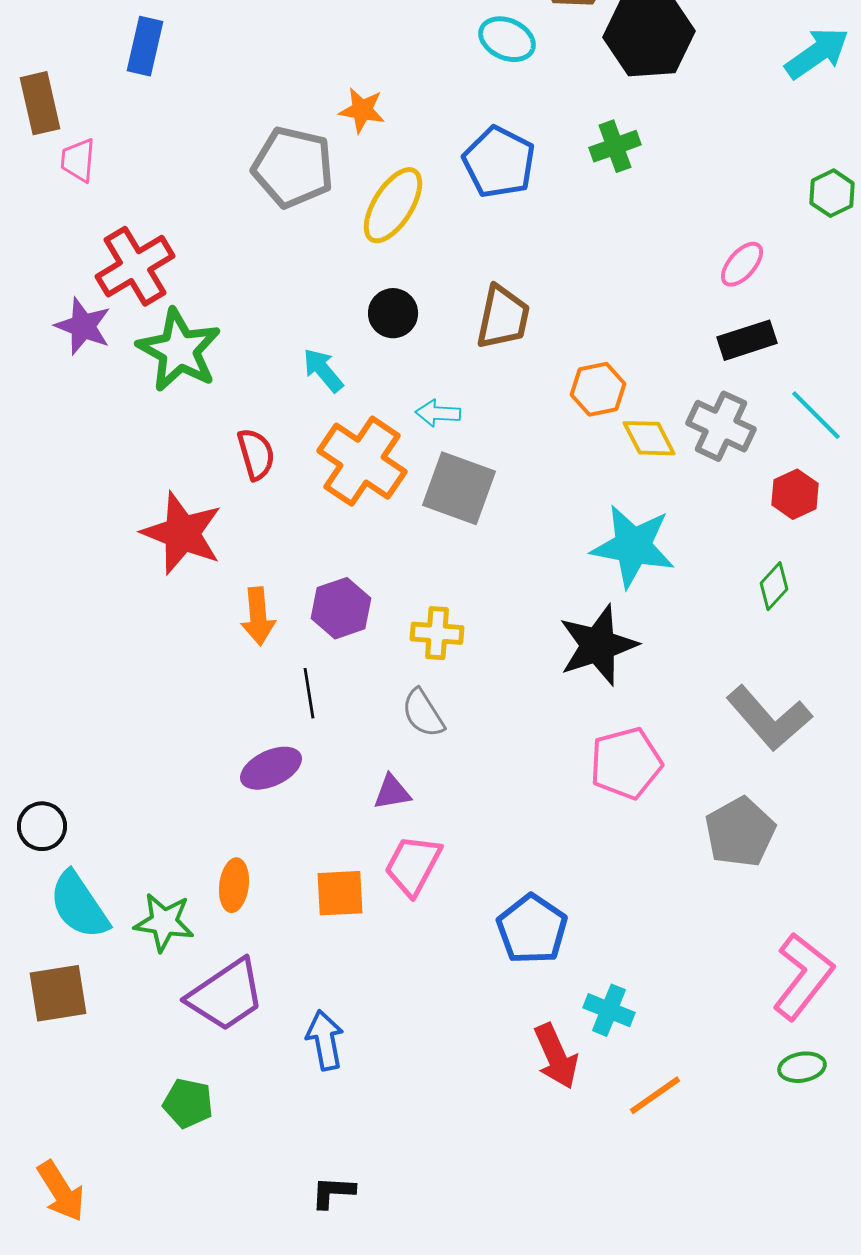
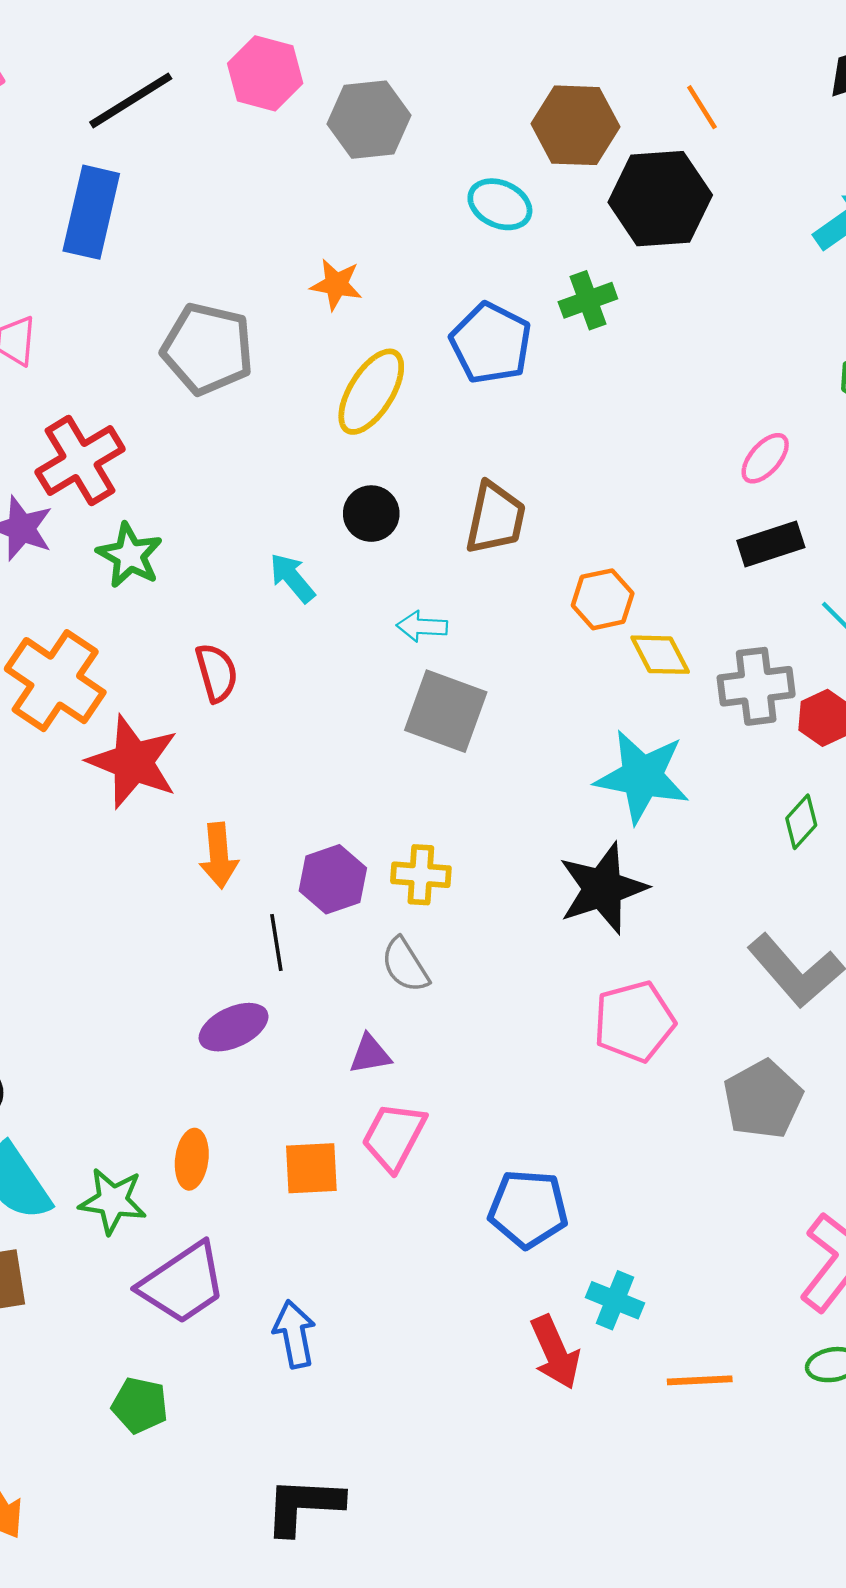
blue rectangle: (145, 46) -> (91, 212), size x1.4
green cross: (615, 146) -> (588, 300), moved
gray pentagon: (293, 167) -> (208, 349), moved
green star: (179, 350) -> (130, 555), size x0.7
gray cross: (721, 426) -> (756, 686), moved, turned -32
orange cross: (362, 461) -> (55, 681), moved
purple hexagon: (341, 608) -> (333, 879), moved
blue pentagon: (532, 929) -> (528, 1209), turned -30
orange line: (655, 1095) -> (700, 1380), moved, turned 32
black L-shape: (333, 1192) -> (304, 1506), size x1.6

